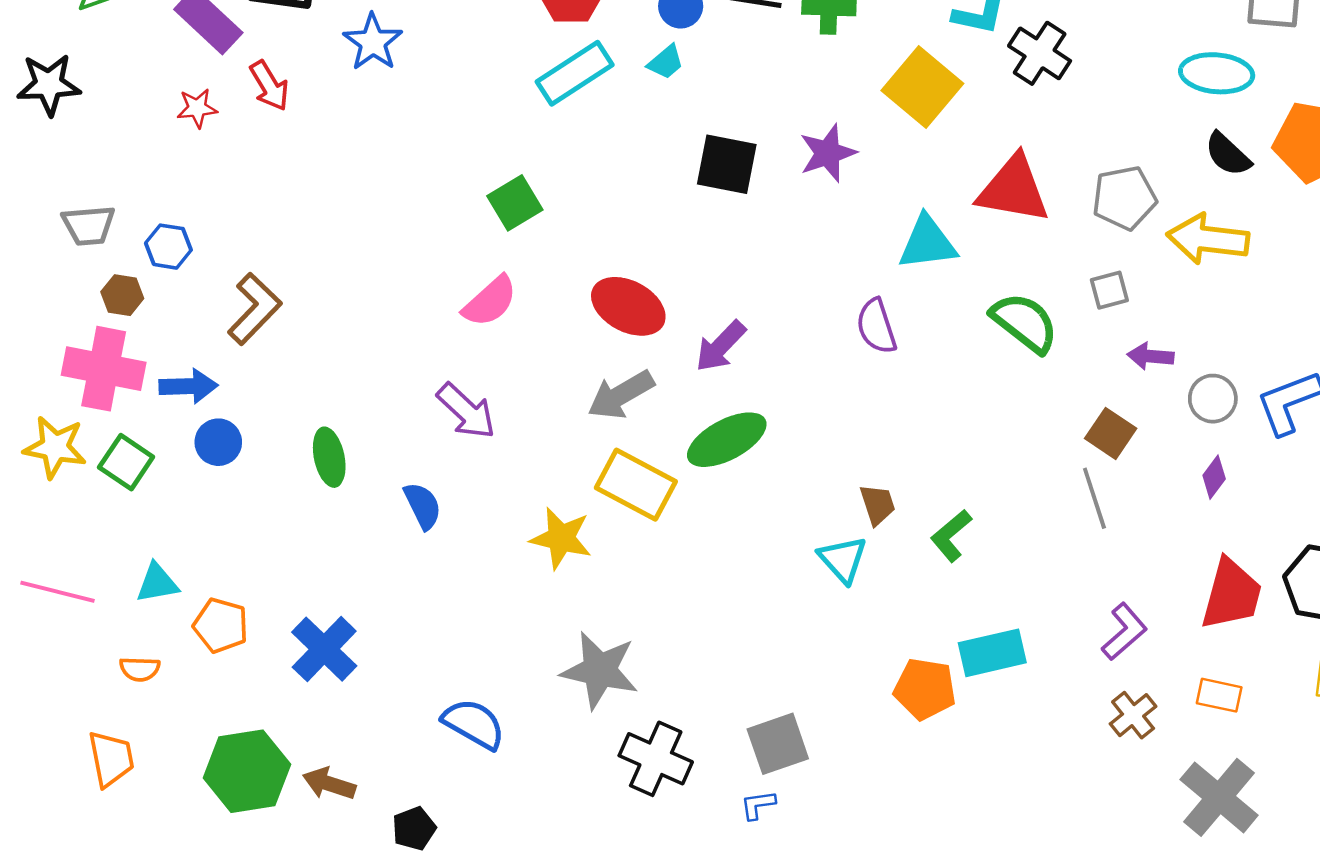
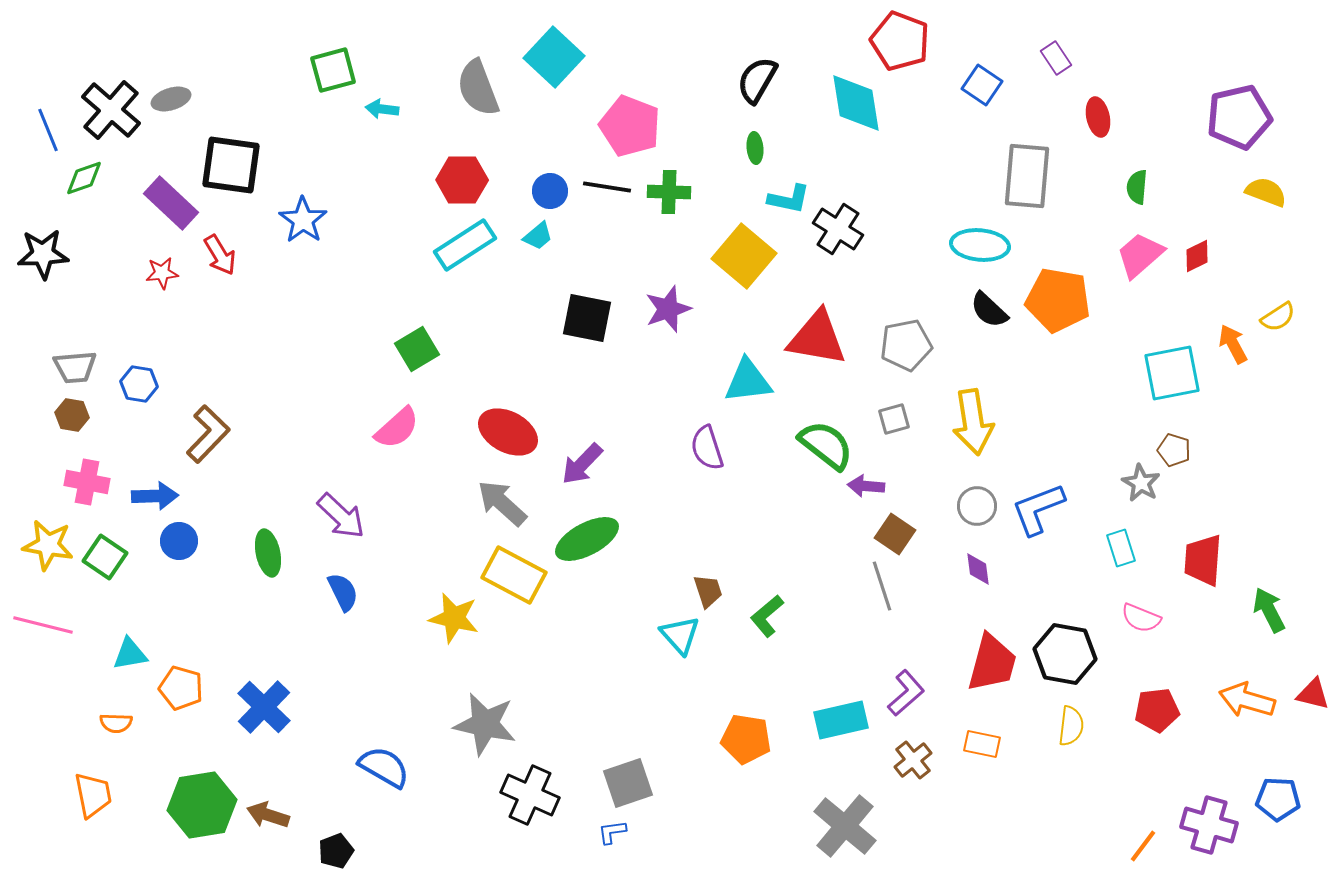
yellow arrow: (1208, 239) -> (973, 422), moved, turned -106
brown hexagon: (122, 295) -> (72, 415), moved
purple arrow: (1151, 356) -> (866, 486), moved
pink cross: (104, 369) -> (87, 482), size x0.7
gray arrow: (621, 395) -> (502, 503), turned 72
purple arrow: (466, 411) -> (341, 516), moved
purple diamond: (1214, 477) -> (978, 569), turned -44
pink line: (58, 592) -> (43, 625), moved
cyan rectangle: (992, 653) -> (841, 720), moved
gray cross: (1219, 797) -> (845, 826), moved

